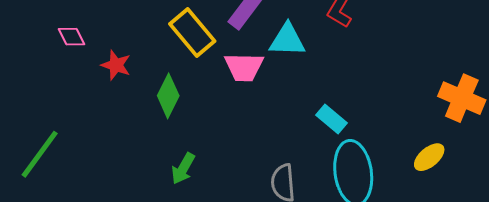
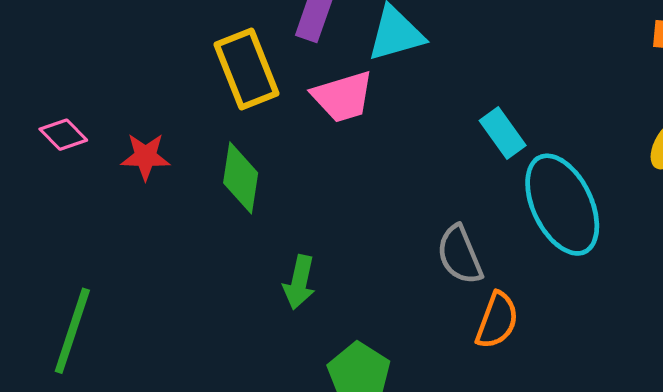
yellow rectangle: (192, 33) -> (247, 69), turned 36
cyan rectangle: (332, 119) -> (503, 133), turned 32

